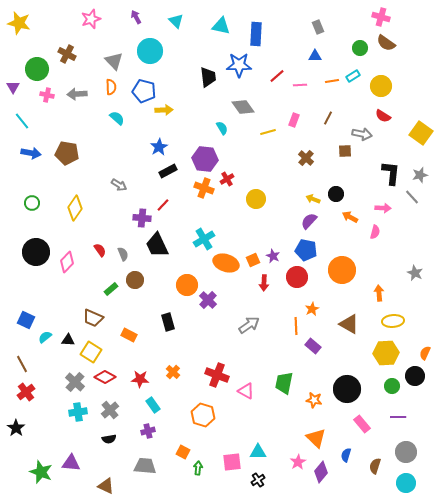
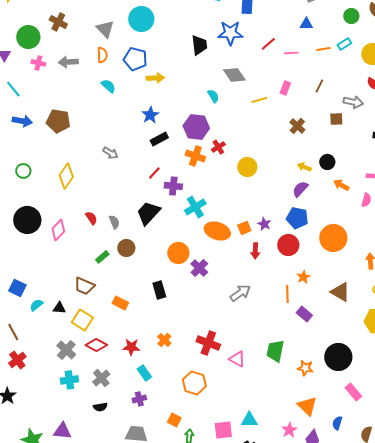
purple cross: (142, 218) -> (173, 186), moved
black trapezoid: (157, 245) -> (148, 213), turned 68

